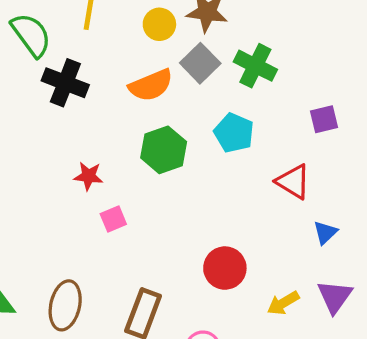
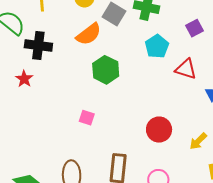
cyan pentagon: (234, 133) -> (157, 46), moved, turned 30
red star: (88, 176) -> (24, 79), moved, turned -30
pink square: (113, 219) -> (87, 118), turned -35

